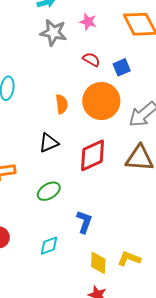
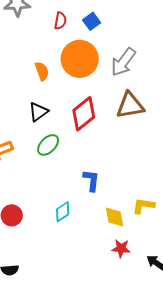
red semicircle: (91, 59) -> (60, 21), turned 84
green ellipse: (49, 191) -> (48, 145), moved

